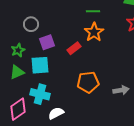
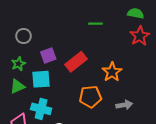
gray circle: (31, 24) -> (24, 36), moved
orange star: (94, 32) -> (112, 72), moved
red rectangle: (74, 48) -> (76, 62), size x1.5

